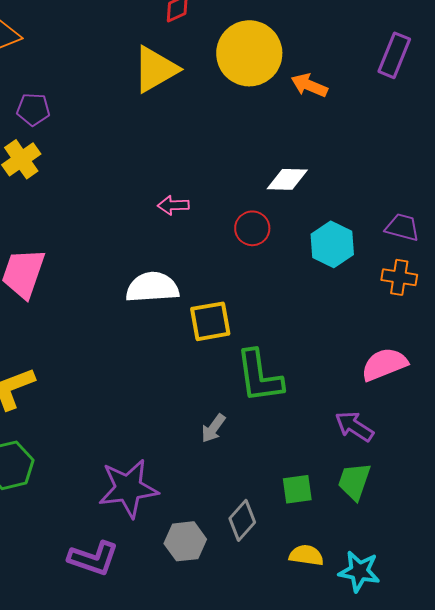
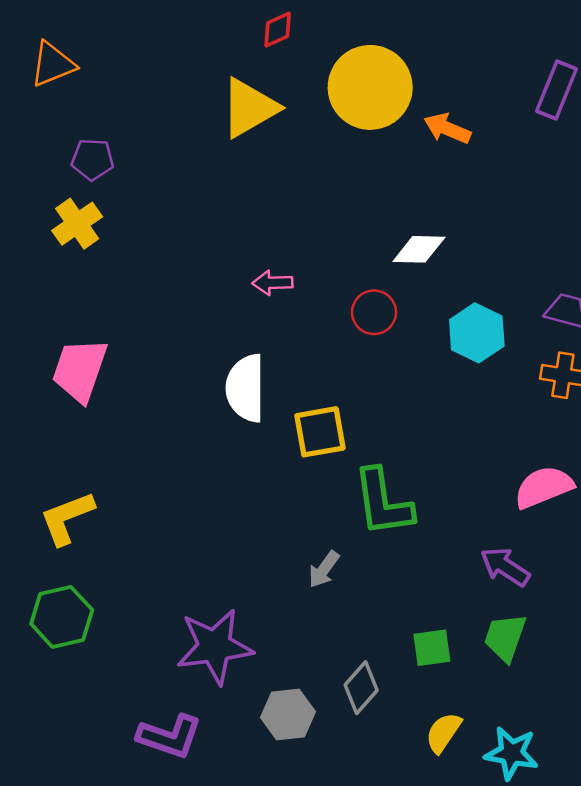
white semicircle: (152, 287) -> (245, 388), turned -86
yellow semicircle: (306, 555) -> (443, 733), turned -64

